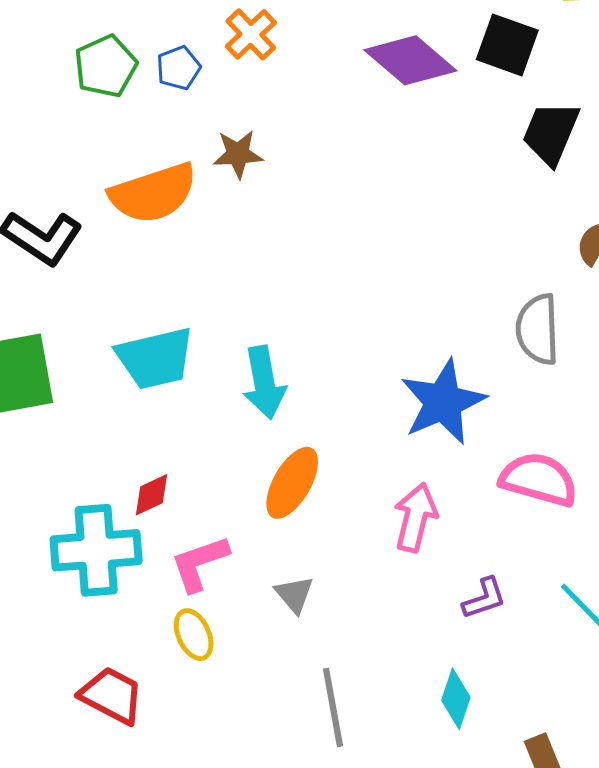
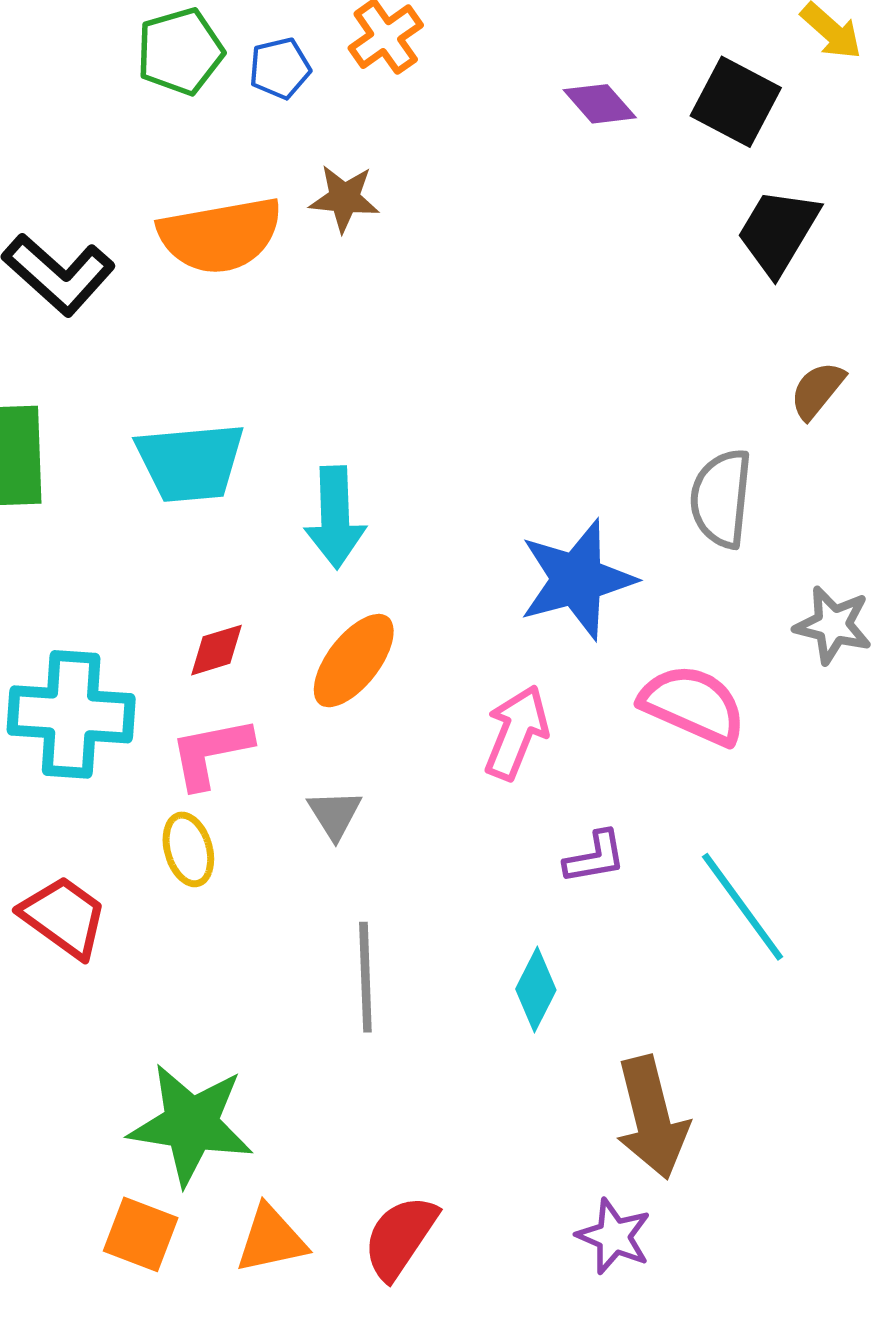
purple diamond: (410, 60) -> (600, 104), size x0.6
red diamond: (152, 495) -> (216, 650), moved

